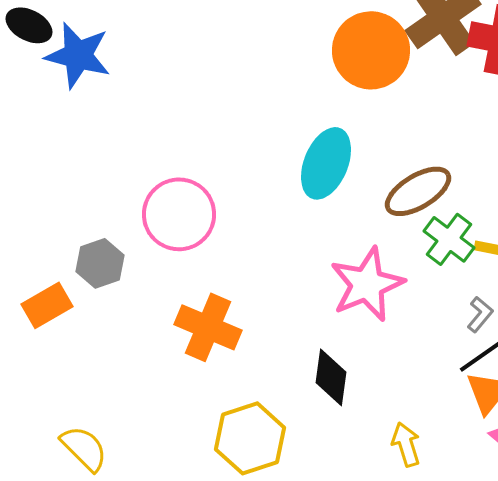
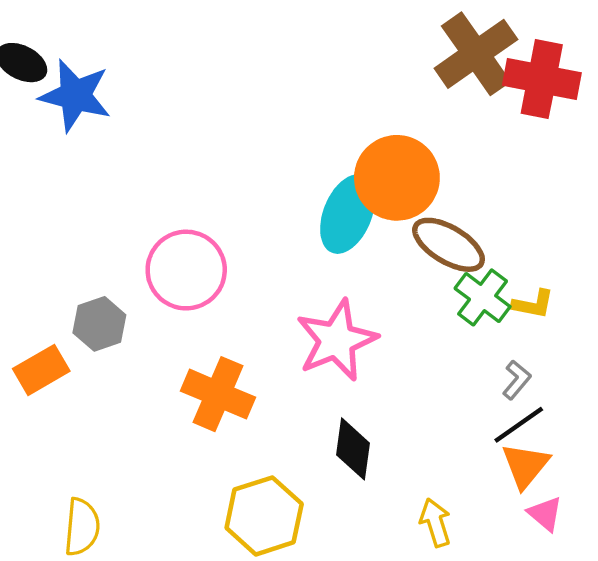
orange circle: (371, 50) -> (397, 178), moved
brown ellipse: (418, 191) -> (449, 245), turned 62
pink star: (367, 284) -> (337, 340), moved
yellow semicircle: (84, 448) -> (82, 527), turned 50

